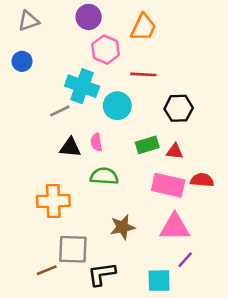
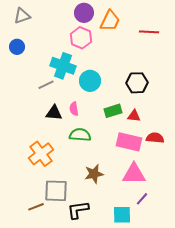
purple circle: (89, 17) -> (84, 13), moved
red line: (143, 74) -> (149, 32), moved
orange cross: (53, 201) -> (41, 154), turned -35

